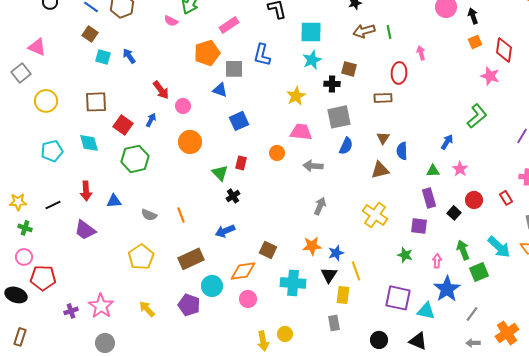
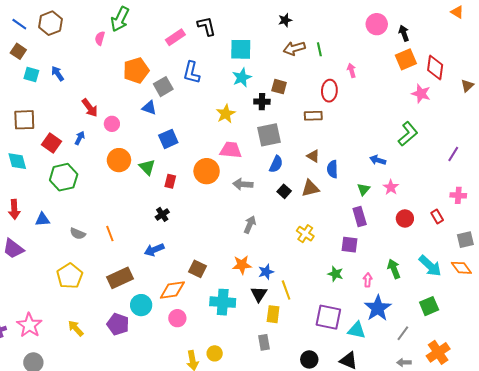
pink semicircle: (171, 21) -> (100, 38), turned 80
pink rectangle: (229, 25) -> (175, 37), moved
orange square: (475, 42) -> (406, 59), size x1.5
gray square: (234, 69) -> (163, 87), turned -30
brown triangle: (383, 138) -> (313, 156), turned -32
blue arrow: (447, 142) -> (378, 160), turned -105
orange circle: (277, 153) -> (207, 171), size x1.6
green triangle: (433, 171) -> (364, 189), turned -48
green triangle: (220, 173) -> (147, 167), moved
black square: (454, 213) -> (284, 191), moved
yellow cross: (375, 215) -> (305, 234), size x0.7
green square: (479, 272) -> (429, 306), moved

